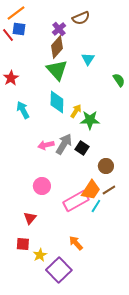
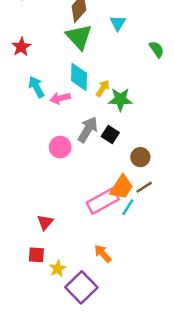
pink arrow: (46, 145) -> (60, 98), moved
pink circle: (42, 186) -> (60, 147), moved

